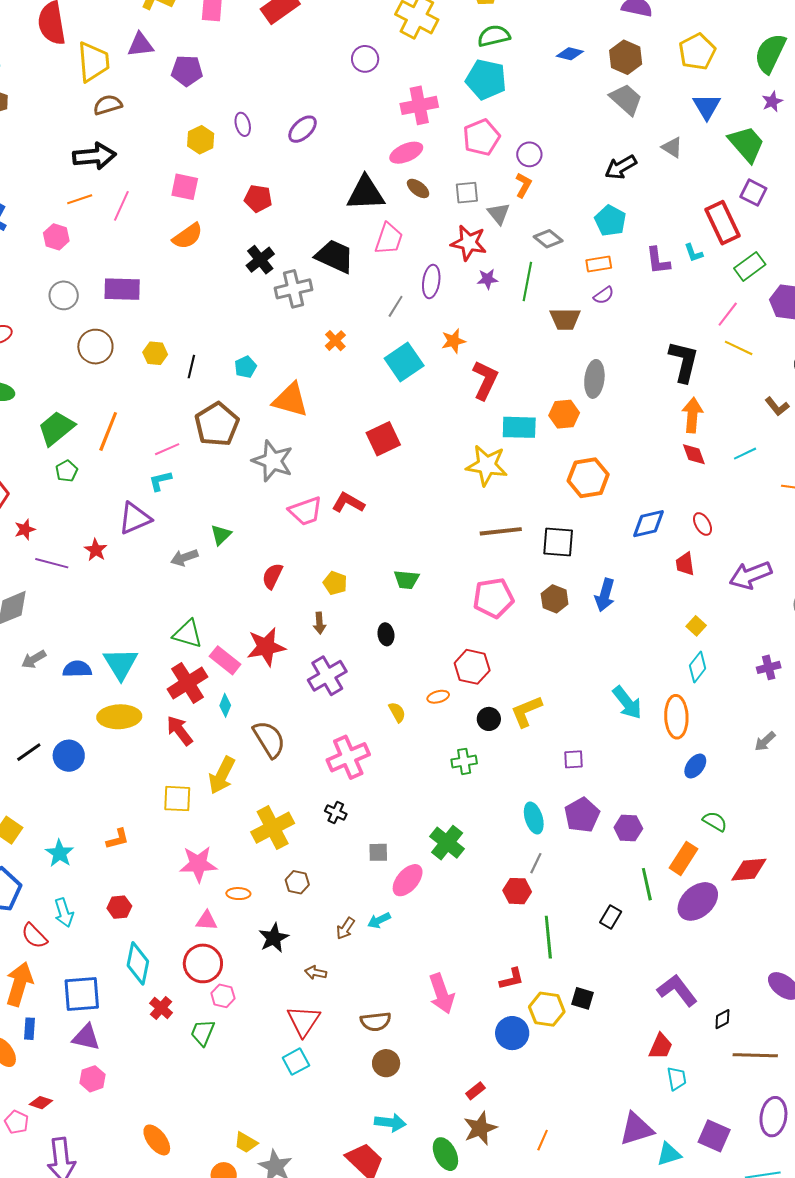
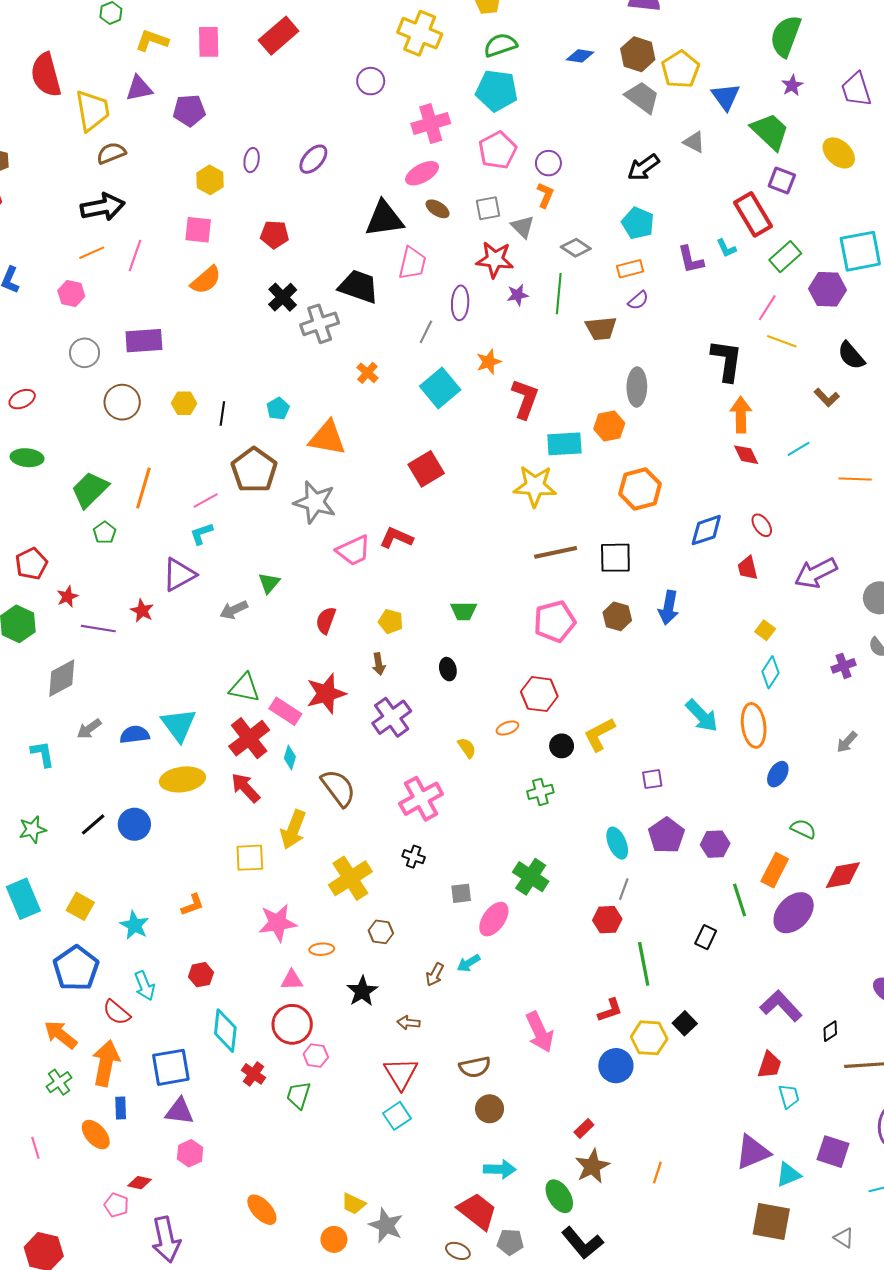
yellow pentagon: (697, 52) -> (680, 69), moved
purple ellipse: (243, 124) -> (252, 160), turned 30
black square: (582, 998) -> (685, 1023), turned 35

